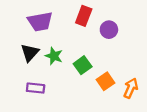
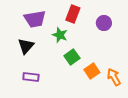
purple circle: (109, 30) -> (104, 23), moved
green star: (54, 56) -> (60, 35), moved
orange arrow: (131, 88) -> (114, 77), turned -54

